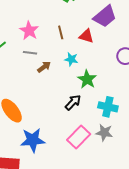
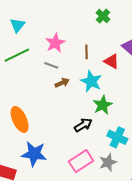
cyan star: (71, 59) -> (91, 81), size x1.5
gray star: (104, 133) -> (108, 162), turned 30

